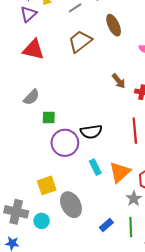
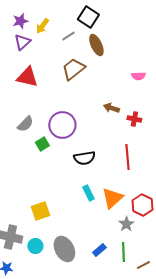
brown ellipse: (114, 25) -> (96, 45), moved
brown arrow: (119, 81) -> (111, 108), turned 147
green square: (49, 117) -> (42, 144), turned -32
purple circle: (65, 143) -> (62, 125), moved
gray ellipse: (71, 205) -> (64, 249), moved

